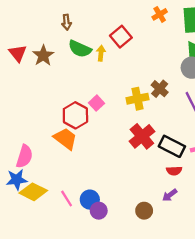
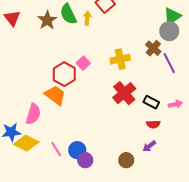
green semicircle: (80, 49) -> (68, 14), turned 40
brown star: (43, 55) -> (47, 20), moved
brown cross: (160, 89) -> (153, 48), moved
black rectangle: (172, 146) -> (151, 102), size x0.7
pink semicircle: (24, 156) -> (33, 114), moved

